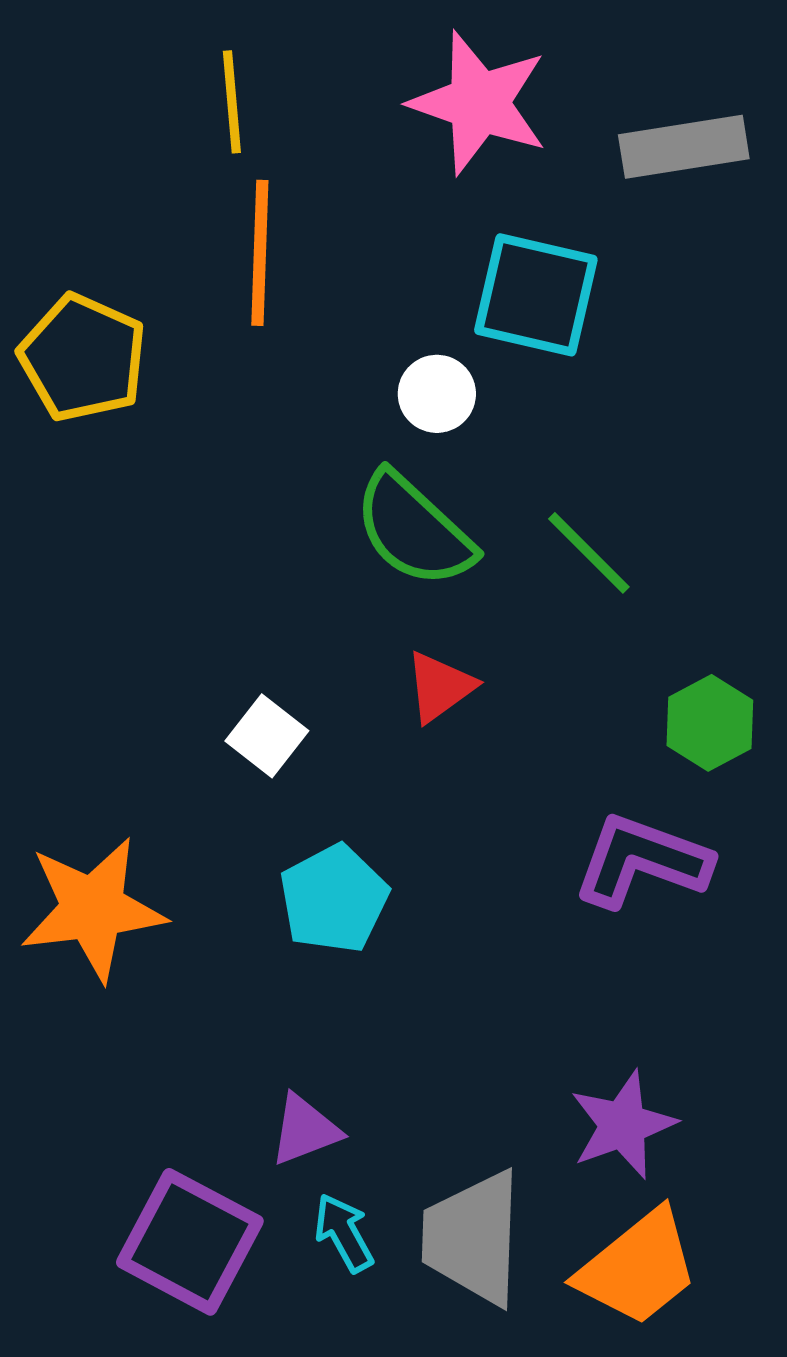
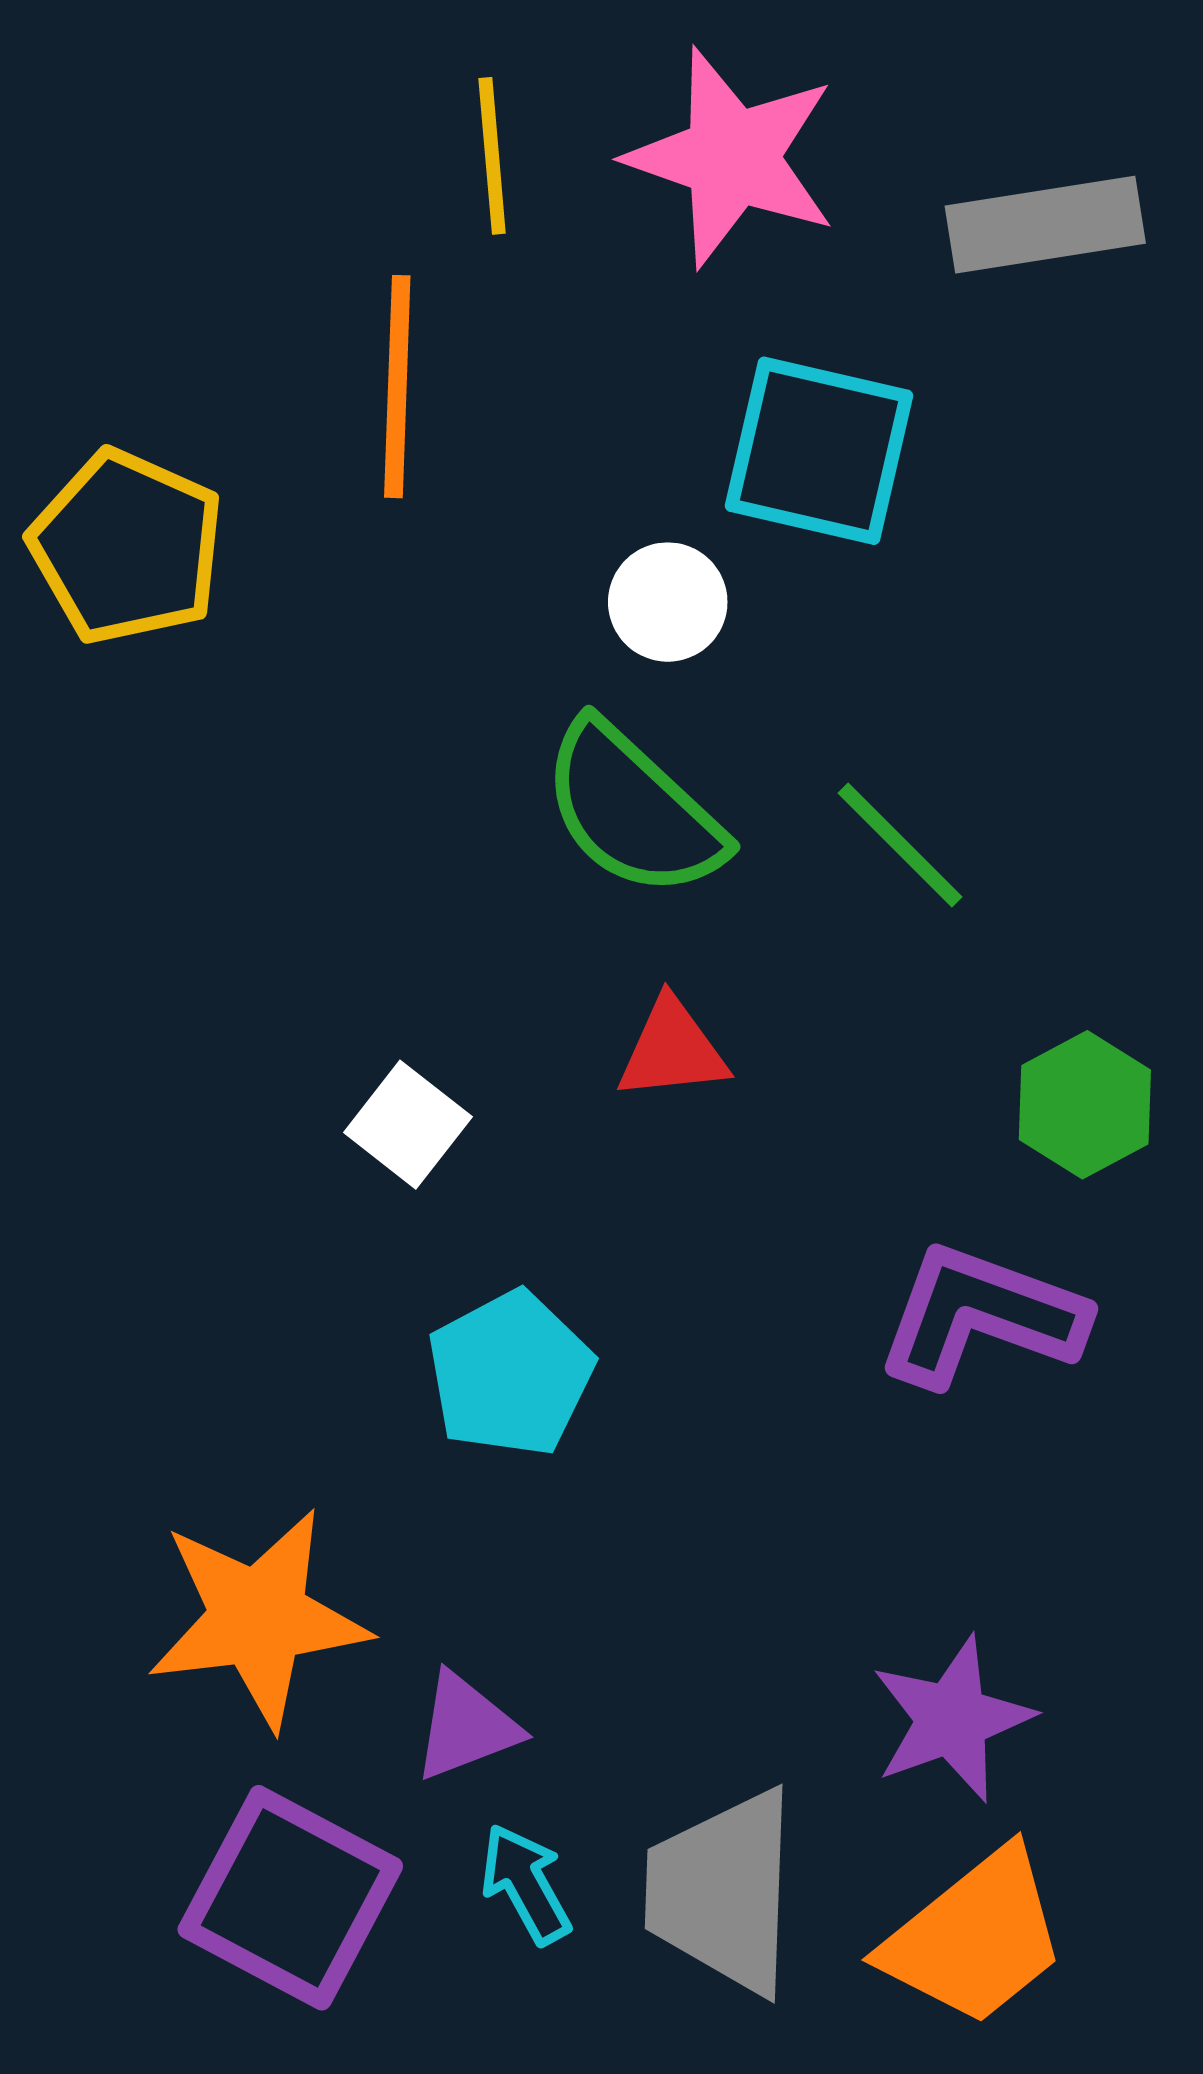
yellow line: (232, 102) -> (492, 156), moved
red triangle: (440, 687) -> (672, 1050), turned 30
orange star: (93, 909) -> (258, 1618), moved

